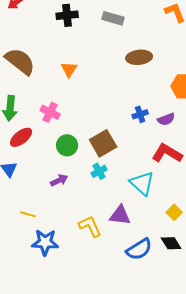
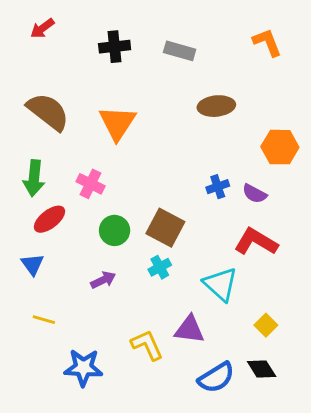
orange triangle: (69, 69) -> (117, 123), size x1.6
purple semicircle: (166, 119) -> (255, 194), turned 48
brown square: (103, 143) -> (165, 228), turned -32
yellow line: (28, 214) -> (44, 320), moved

